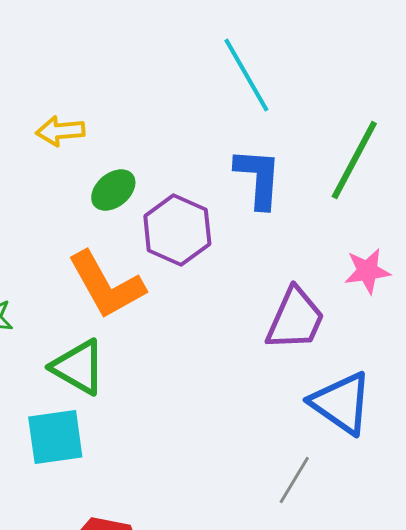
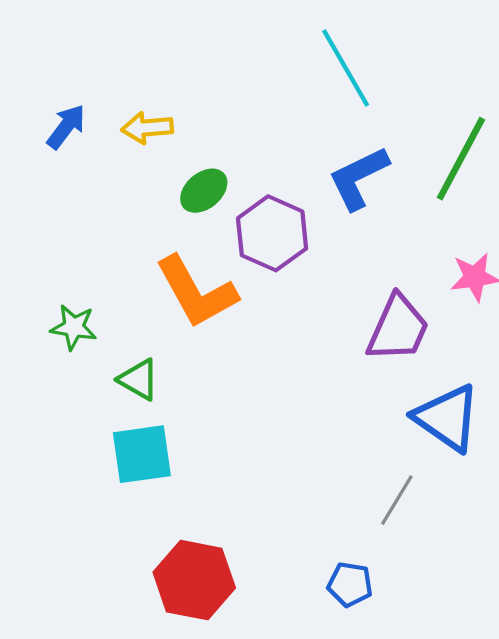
blue L-shape: (258, 178) -> (358, 178), turned -120
green triangle: (78, 367) -> (139, 380), moved, size x0.7

